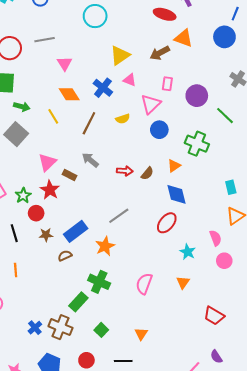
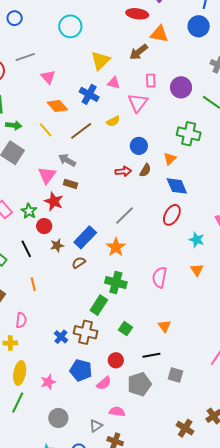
brown line: (89, 123) -> (81, 131), turned 35
blue circle: (159, 130) -> (139, 146), moved
gray arrow: (90, 160) -> (67, 160), moved

